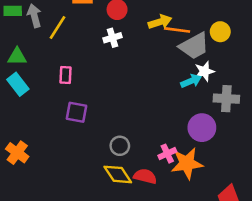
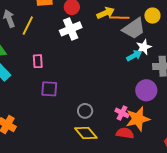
white cross: (112, 38) -> (71, 29), size x1.5
pink cross: (167, 154) -> (122, 113), turned -32
red semicircle: (145, 176) -> (125, 133), moved

